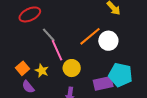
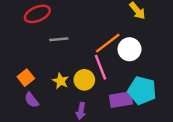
gray line: (49, 35) -> (59, 39), turned -56
pink line: (57, 50) -> (100, 67), moved
yellow star: (42, 71) -> (61, 81), moved

